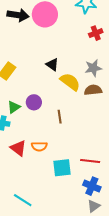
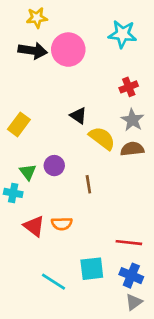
red cross: (96, 33) -> (129, 87), moved
gray star: (93, 68) -> (132, 120), turned -30
green triangle: (14, 107) -> (28, 172), turned -32
cyan square: (62, 168) -> (92, 269), moved
cyan line: (23, 200) -> (53, 282), moved

